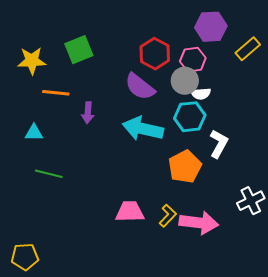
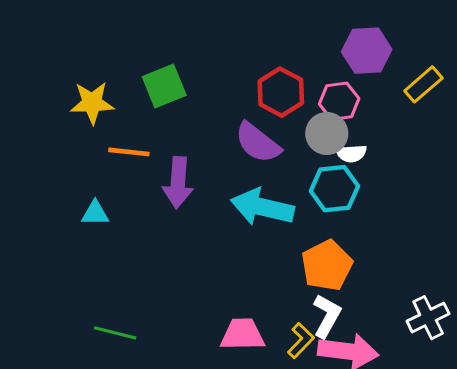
purple arrow: (88, 113) -> (178, 183), size x1.5
white L-shape: (219, 144) -> (327, 316), moved
green line: (49, 174) -> (115, 333), moved

